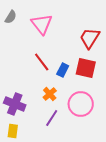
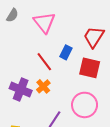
blue rectangle: (63, 70) -> (66, 52), moved
orange cross: (50, 94) -> (43, 86), moved
purple cross: (15, 104) -> (21, 89), moved

